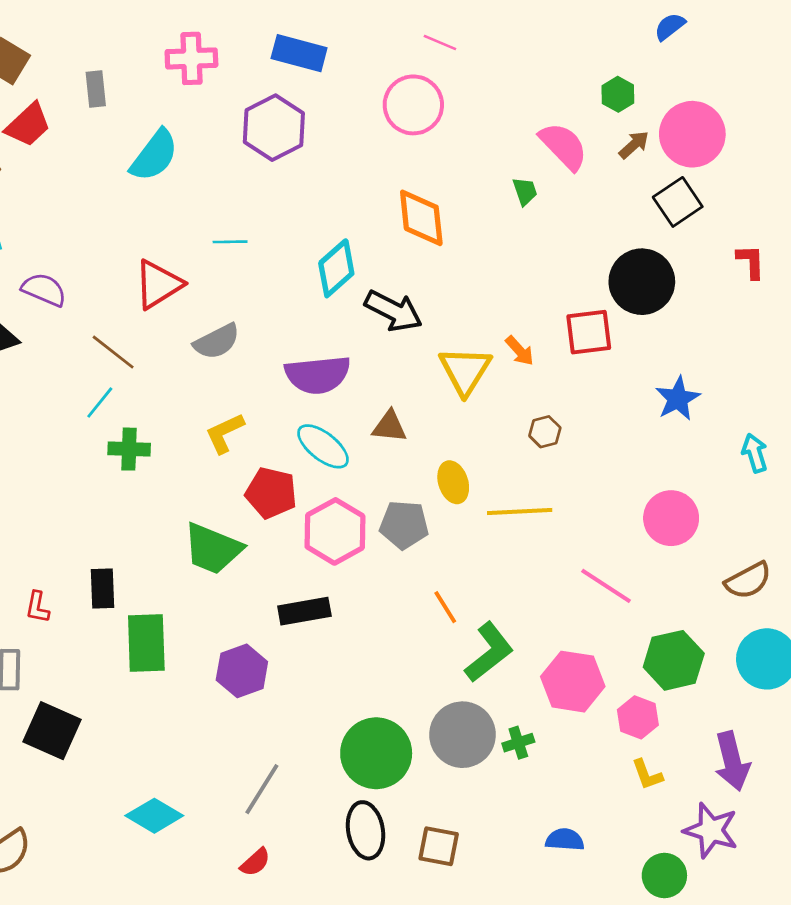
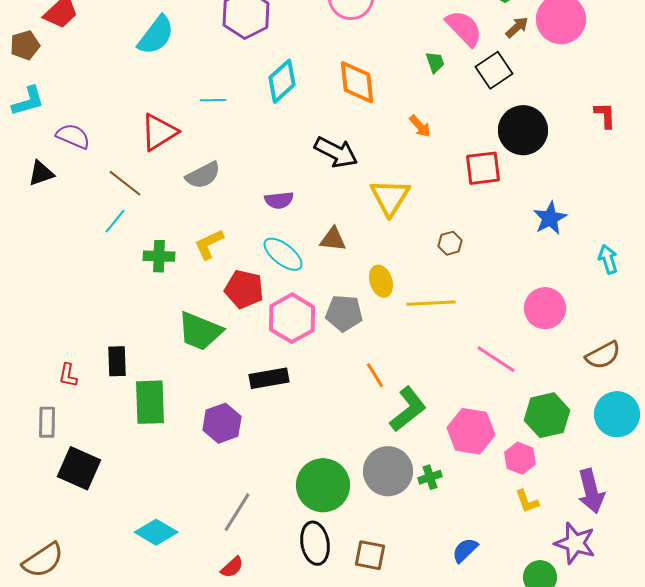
black square: (678, 202) -> (494, 70), moved
cyan diamond: (336, 268) -> (282, 81), moved
orange arrow: (520, 351) -> (420, 126), moved
purple semicircle: (318, 375) -> (279, 200), size x0.6
green cross: (129, 449) -> (159, 256), moved
blue semicircle: (565, 840) -> (465, 550), turned -48

